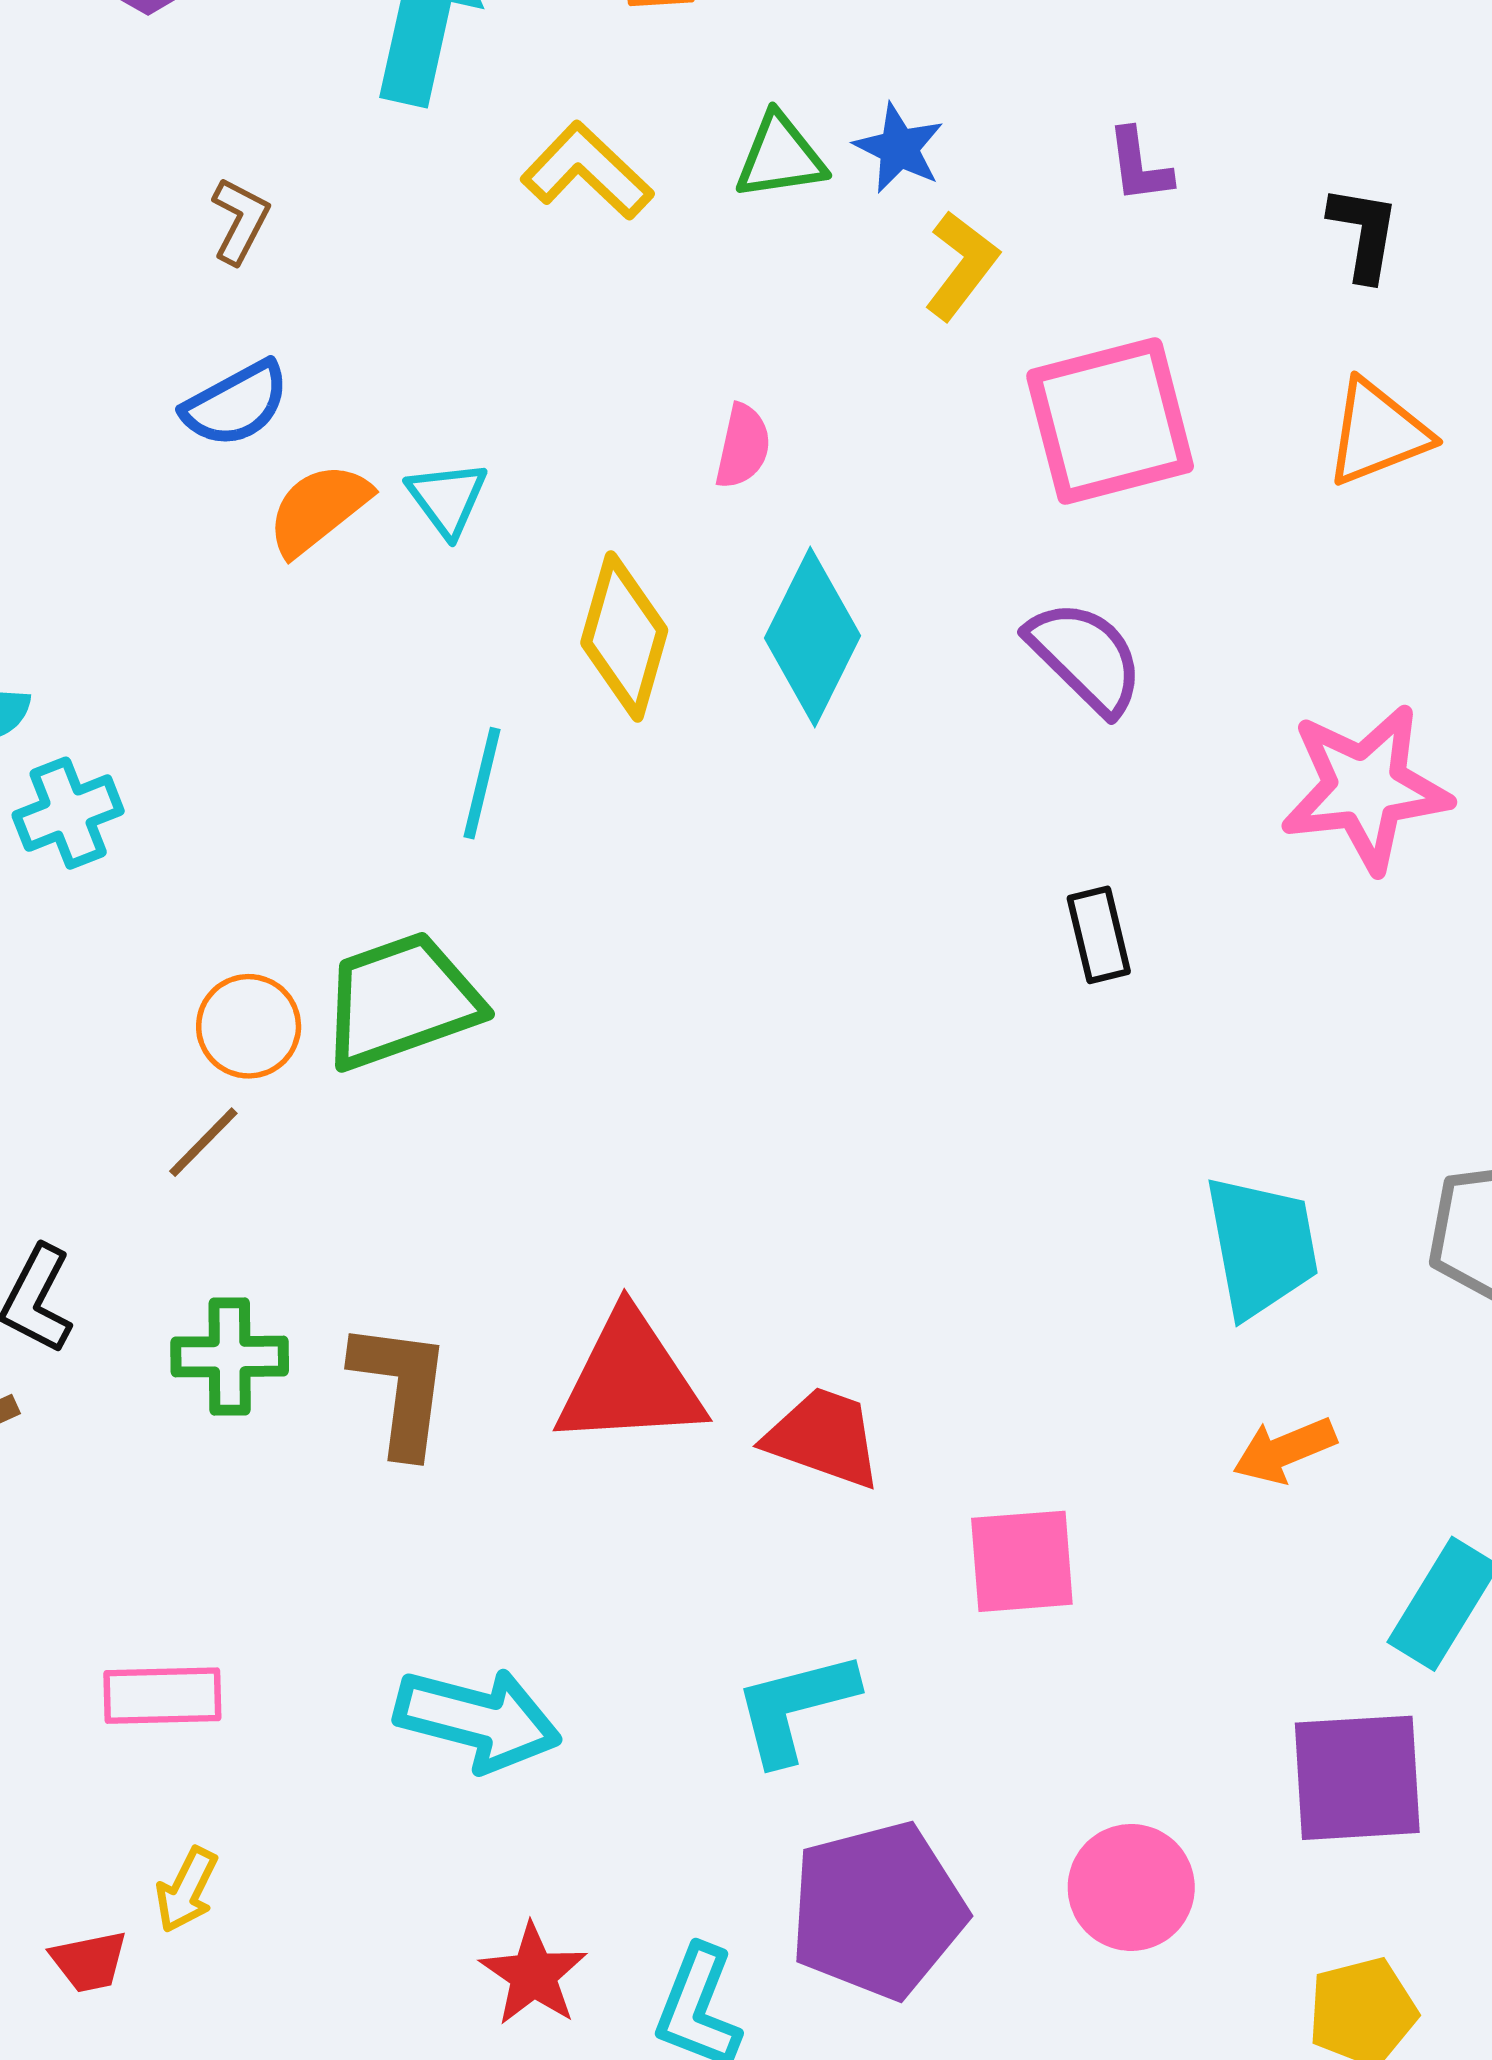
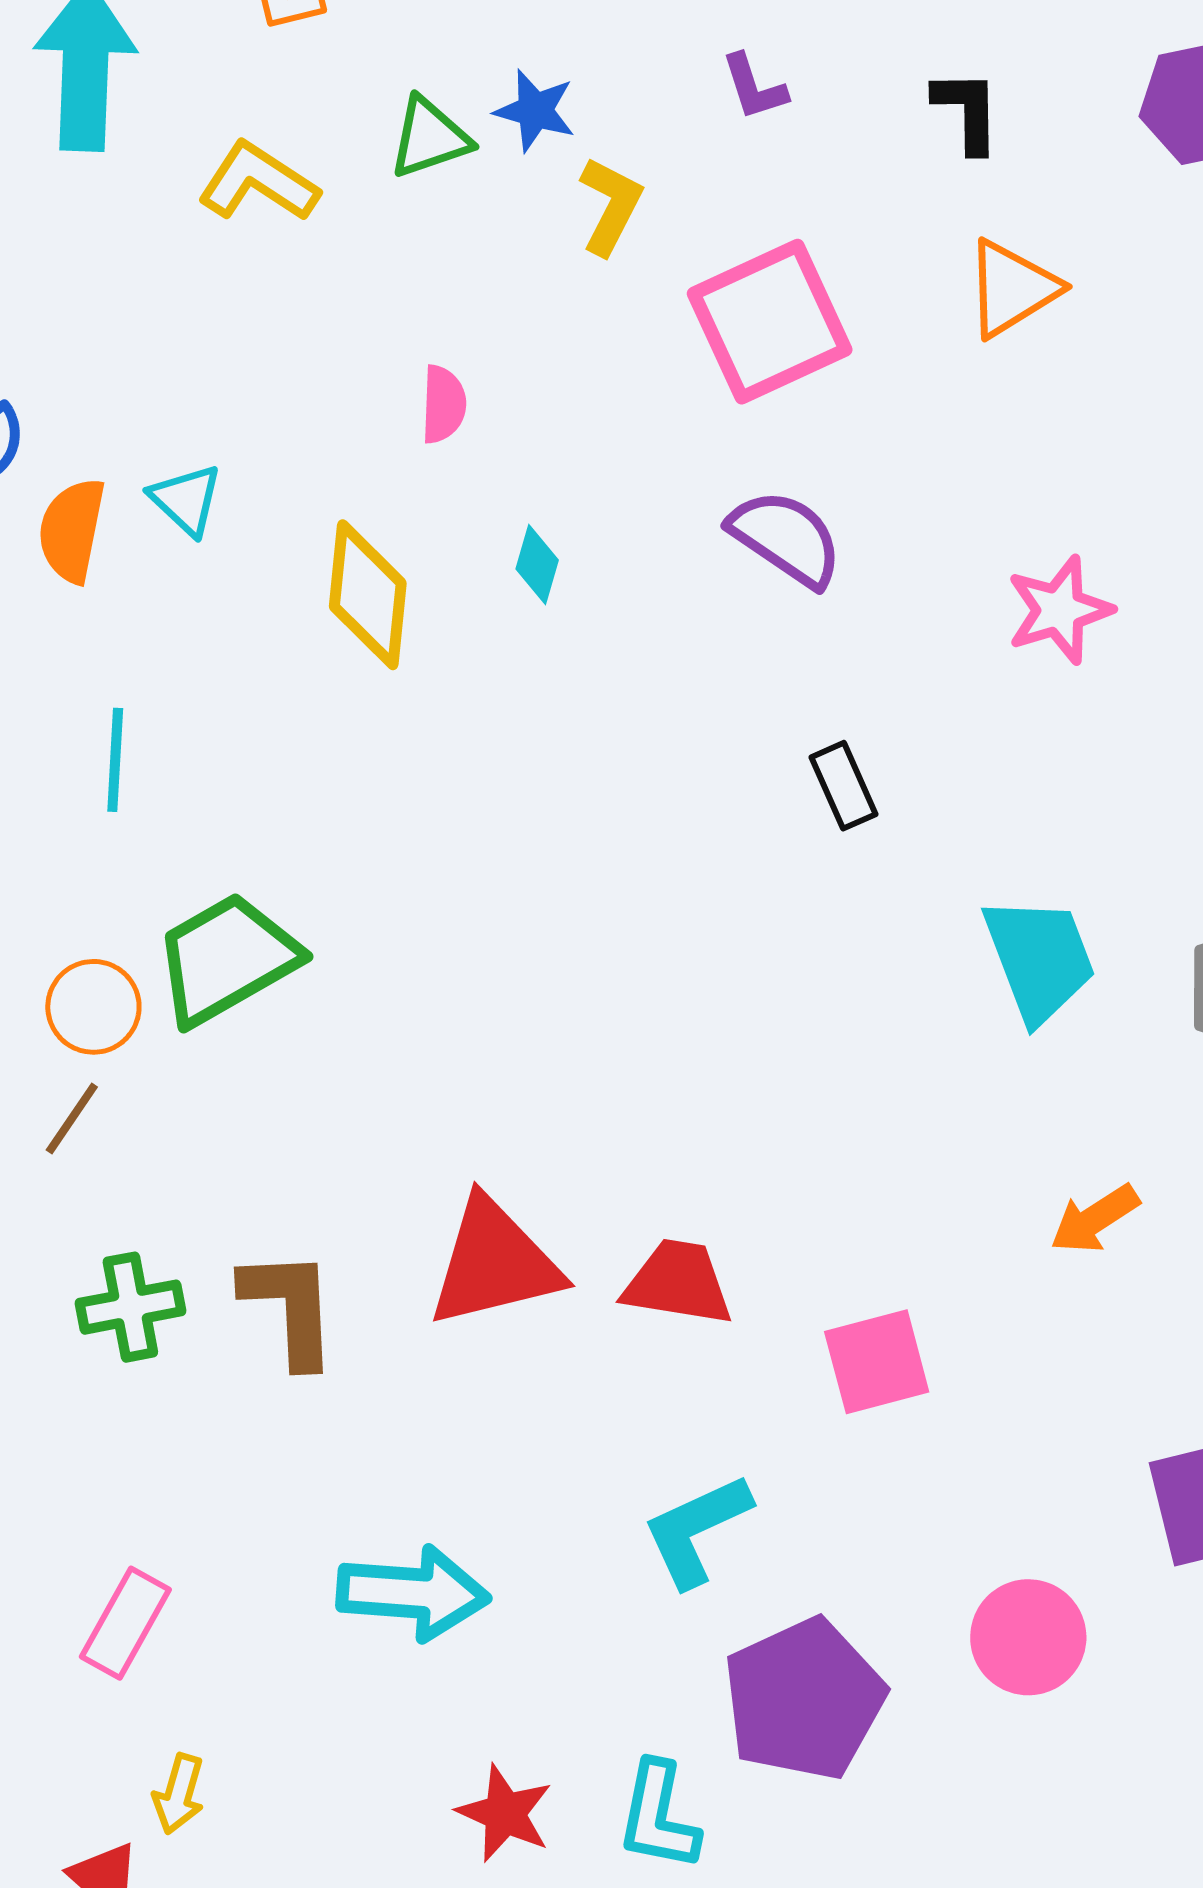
orange semicircle: (318, 509) -> (72, 530), turned -30
cyan diamond: (812, 637) -> (537, 564), size x0.5
cyan line: (482, 783) -> (115, 760), moved
pink star: (1365, 788) -> (1059, 610), size x0.7
cyan trapezoid: (1262, 1246) -> (1039, 959), moved
pink rectangle: (162, 1696) -> (125, 1623), turned -49

